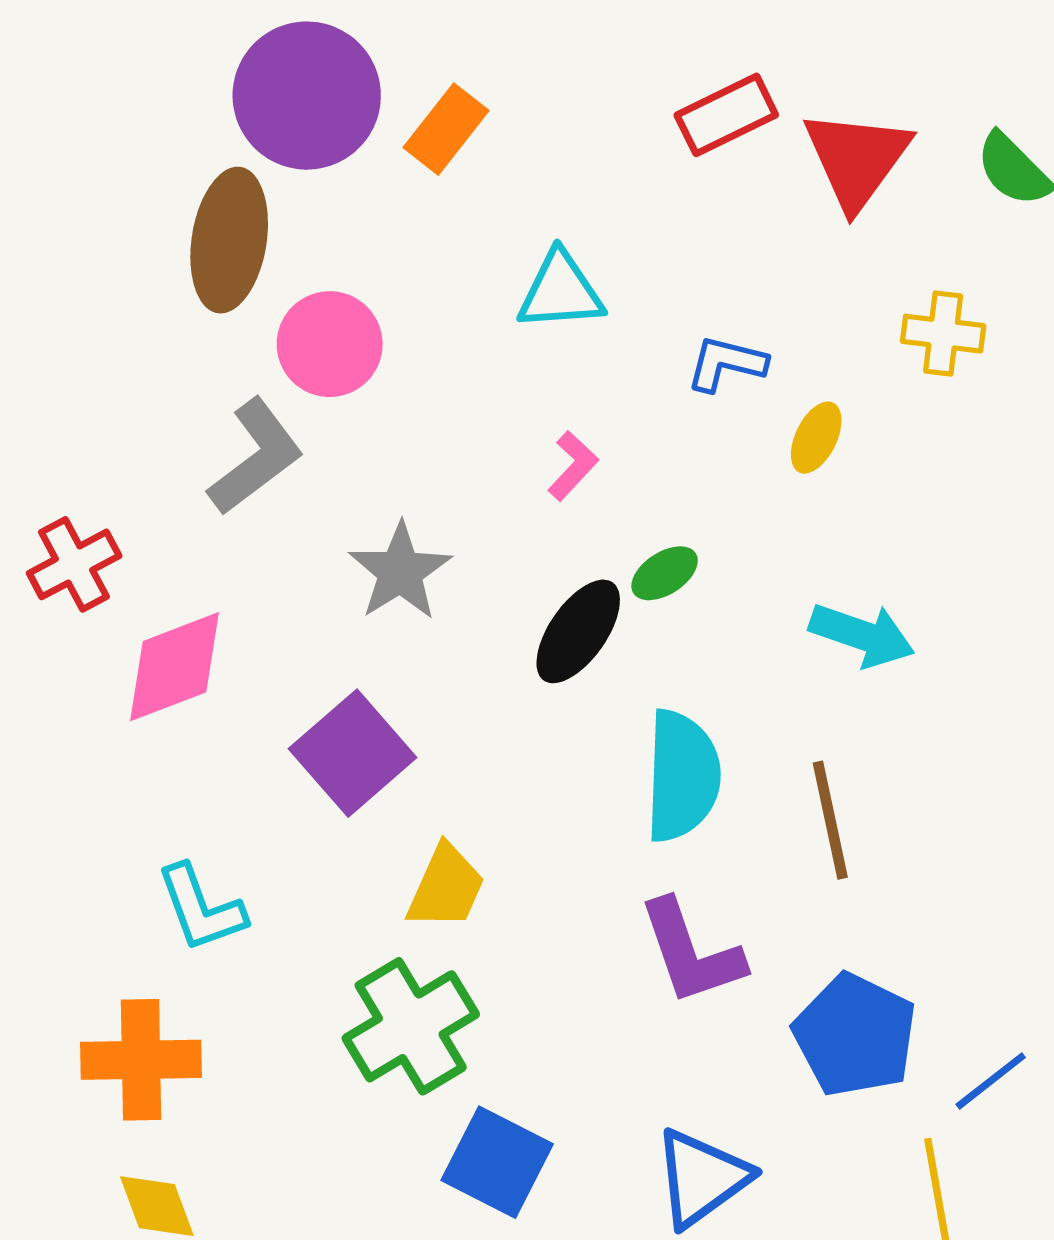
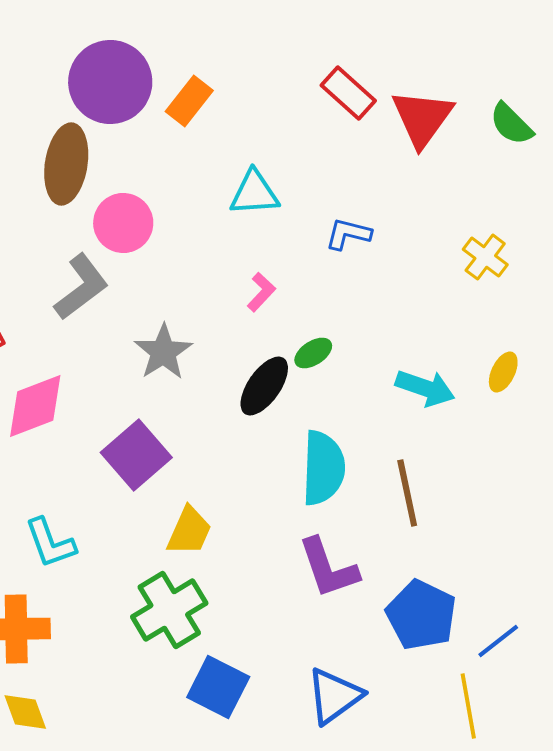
red rectangle: (726, 115) -> (348, 93), turned 68
yellow cross: (943, 334) -> (485, 257), moved, turned 30
yellow ellipse: (816, 438) -> (503, 372), moved

